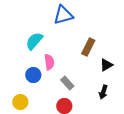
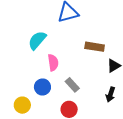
brown rectangle: (88, 47) -> (95, 47), turned 72
blue circle: (33, 75) -> (42, 87), moved

